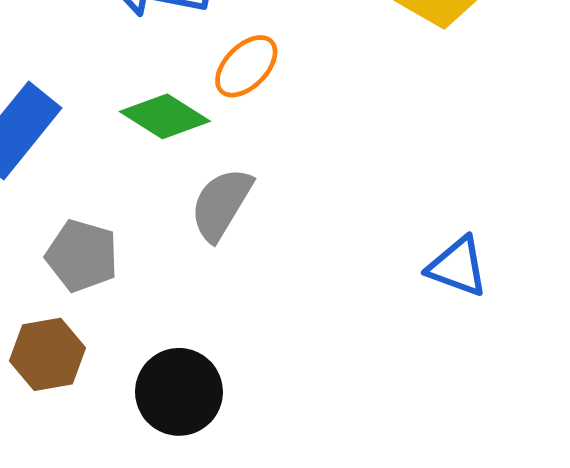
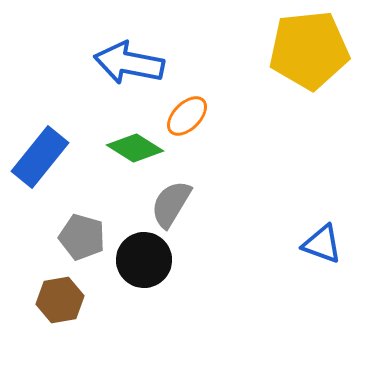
black circle: (179, 392) -> (144, 260), moved

